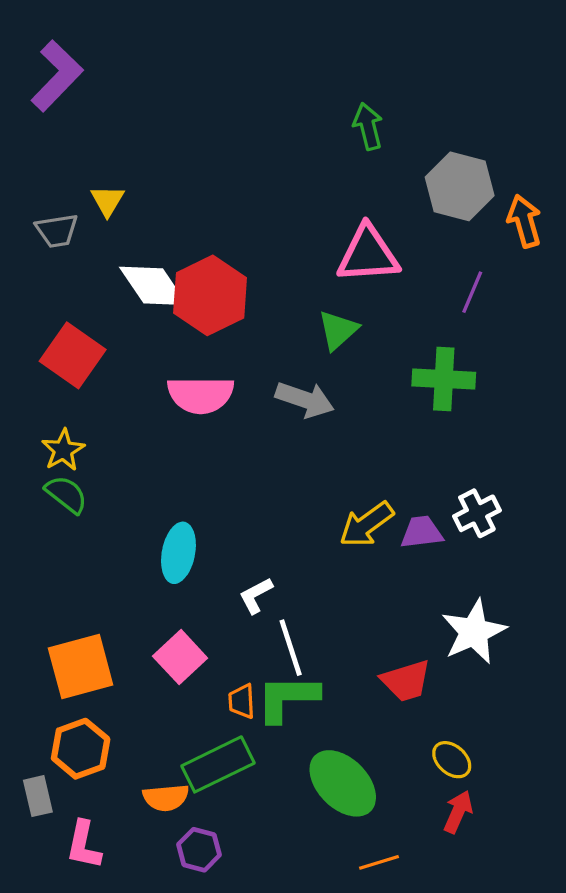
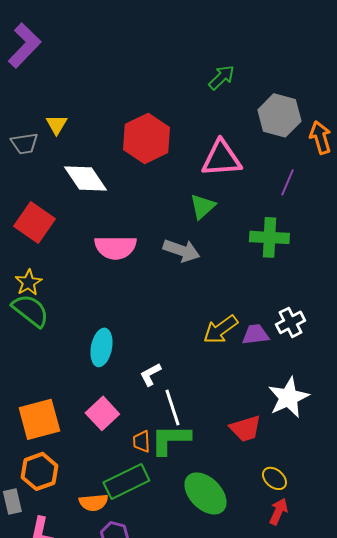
green arrow: (368, 126) -> (221, 77), turned 60
red hexagon: (210, 295) -> (146, 138), moved
green semicircle: (66, 494) -> (30, 310), size x1.4

